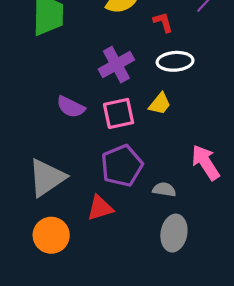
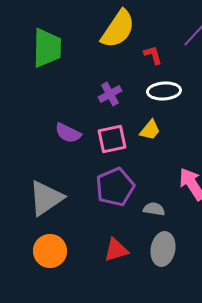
purple cross: (116, 65) -> (110, 94), size x0.7
red triangle: (100, 208) -> (116, 250), moved

